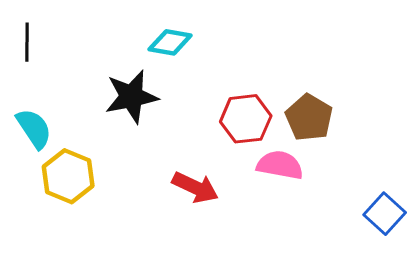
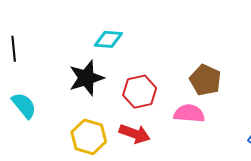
red hexagon: (246, 119) -> (140, 92), moved
yellow hexagon: (68, 176) -> (89, 137), moved

